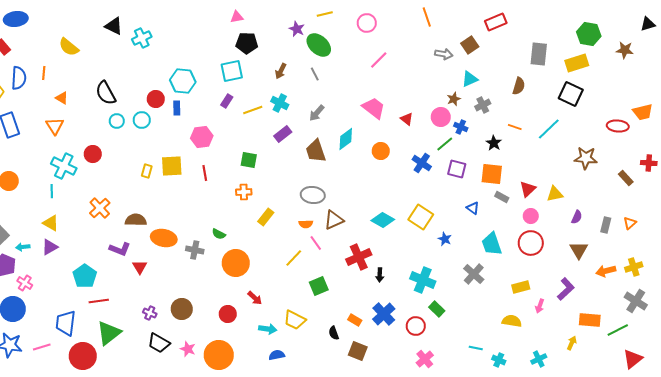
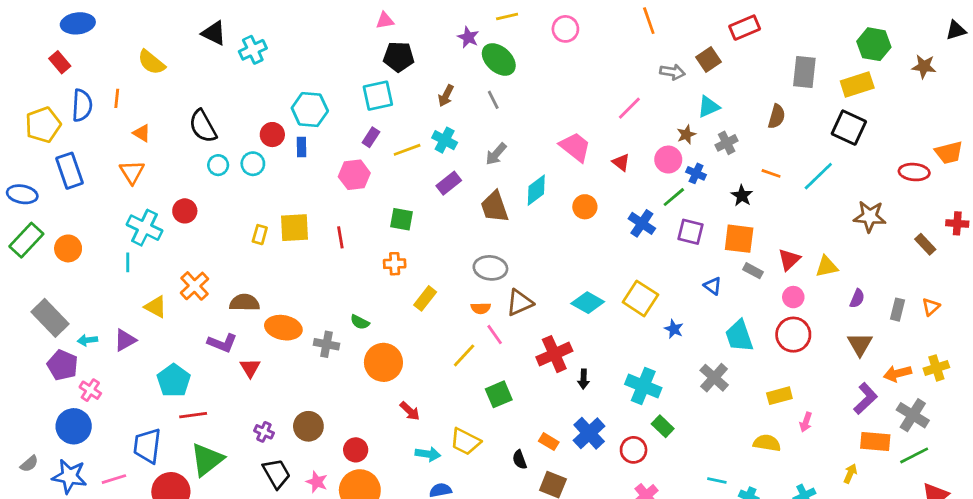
pink line: (379, 60) -> (629, 108), moved
pink hexagon: (202, 137) -> (354, 175), moved
yellow triangle: (51, 223) -> (156, 307), moved
purple L-shape: (566, 289) -> (866, 398), moved
gray cross: (636, 301) -> (913, 415), moved
red circle: (228, 314) -> (356, 450), moved
black trapezoid: (159, 343) -> (276, 474), turned -150

